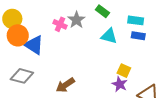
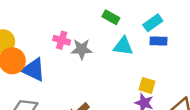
gray star: (76, 20) -> (82, 49), moved, turned -30
cyan rectangle: (136, 20) -> (153, 23), turned -35

